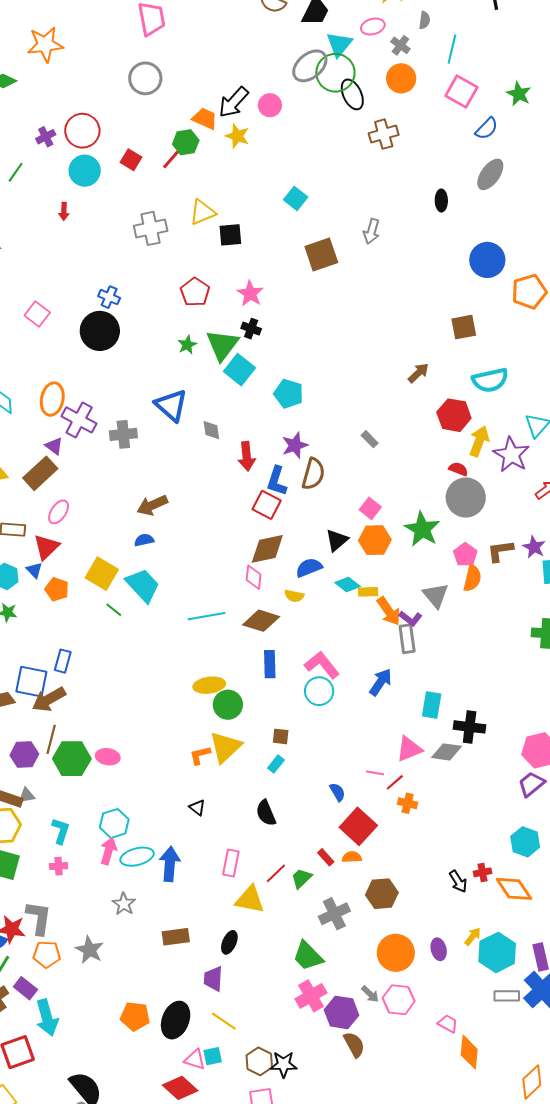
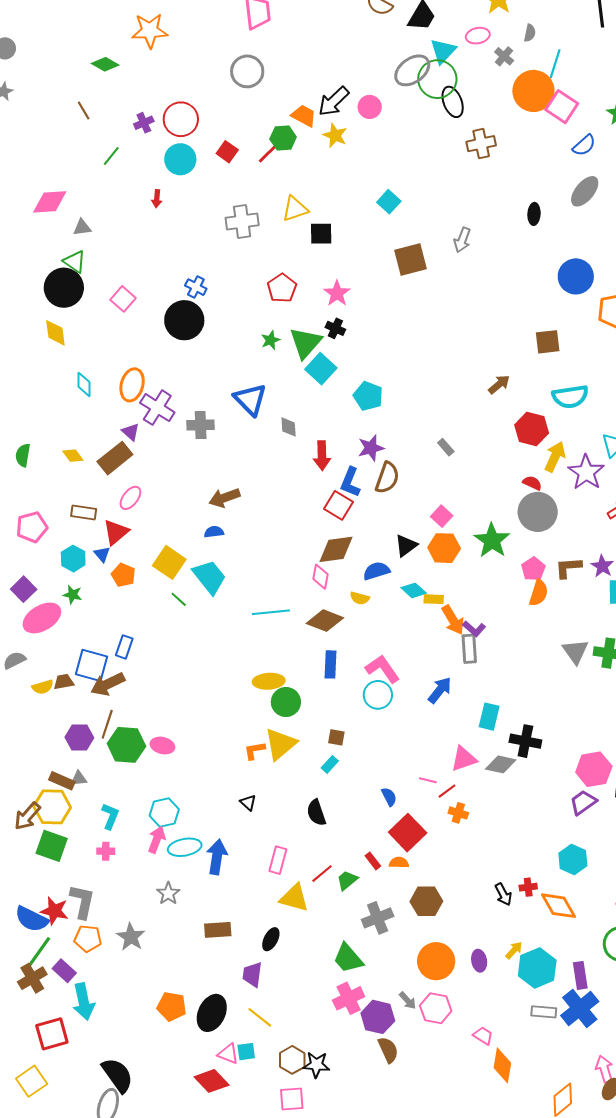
orange circle: (401, 78) -> (533, 91), moved, size x1.4
gray triangle: (436, 595) -> (575, 651), moved

